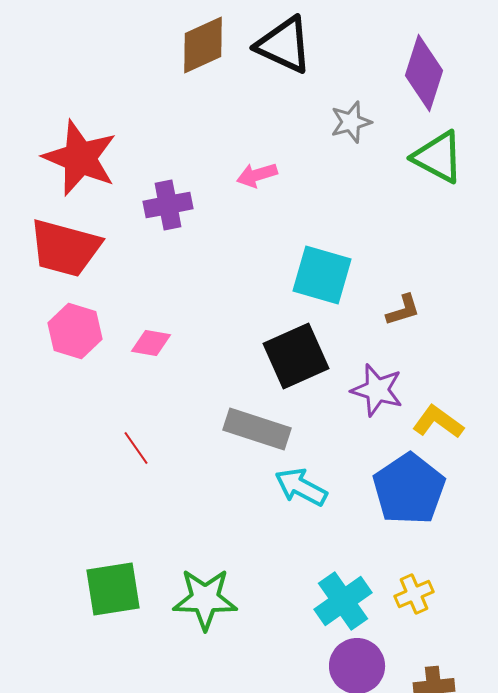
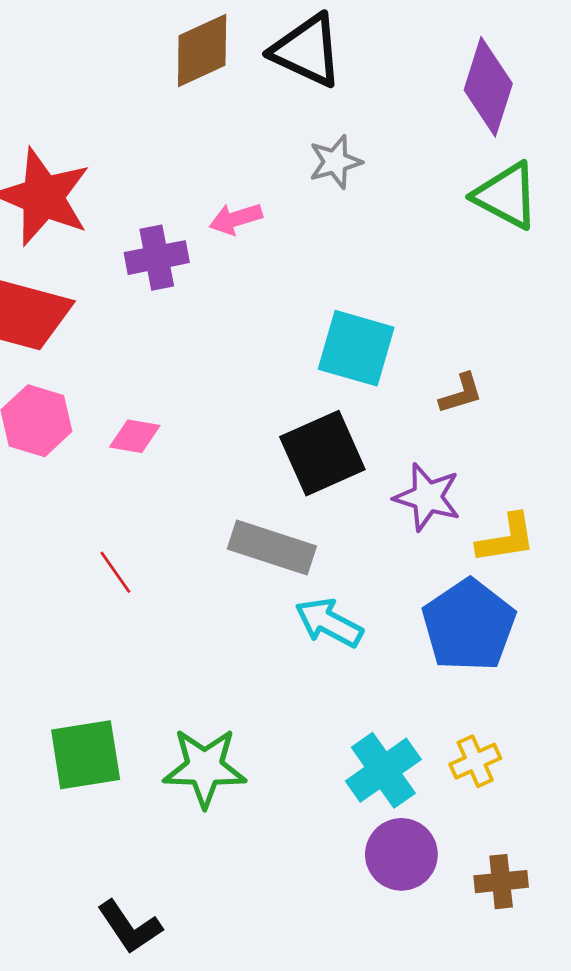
gray star: (351, 122) -> (335, 162), moved
pink arrow: (257, 175) -> (236, 219), moved
yellow L-shape: (438, 422) -> (506, 539), turned 135

